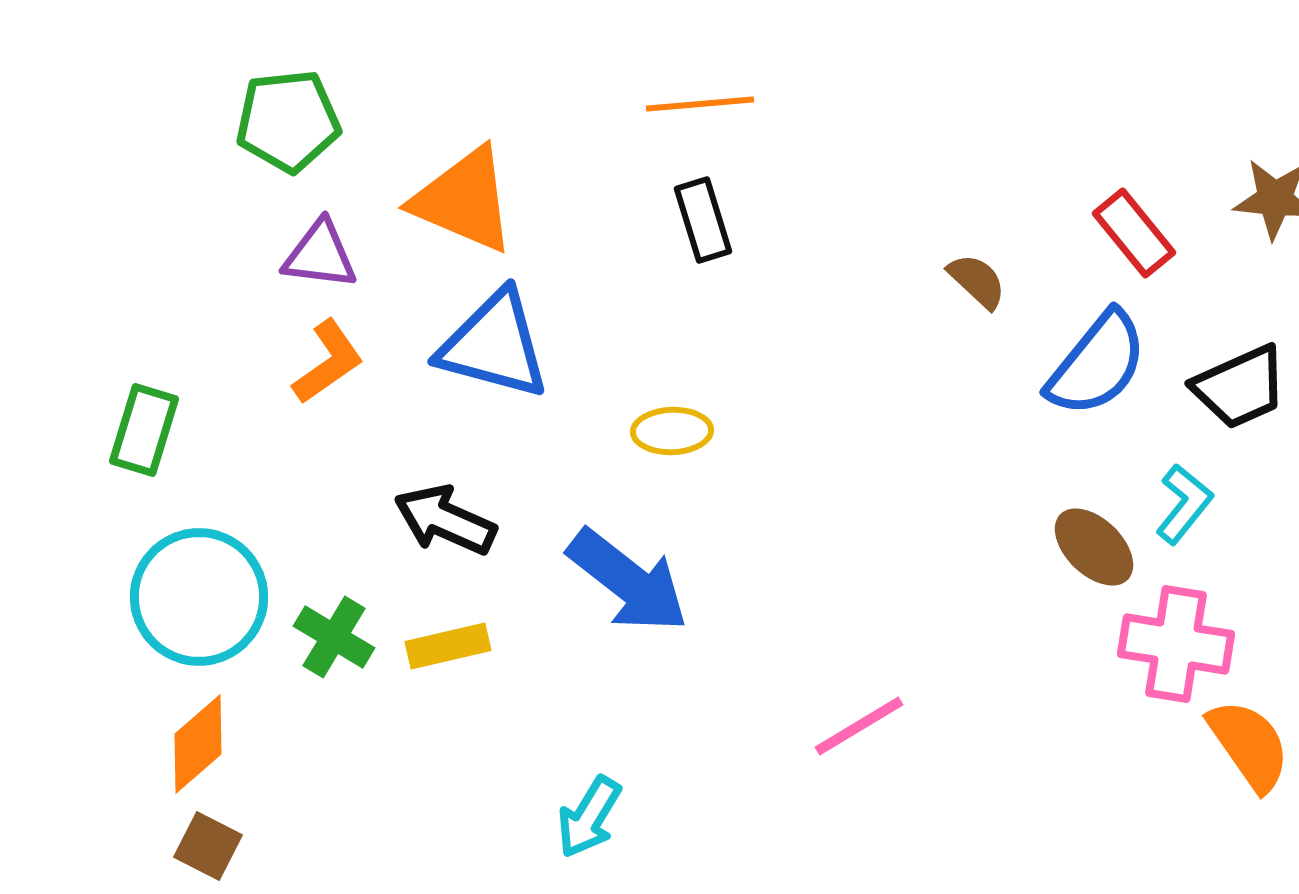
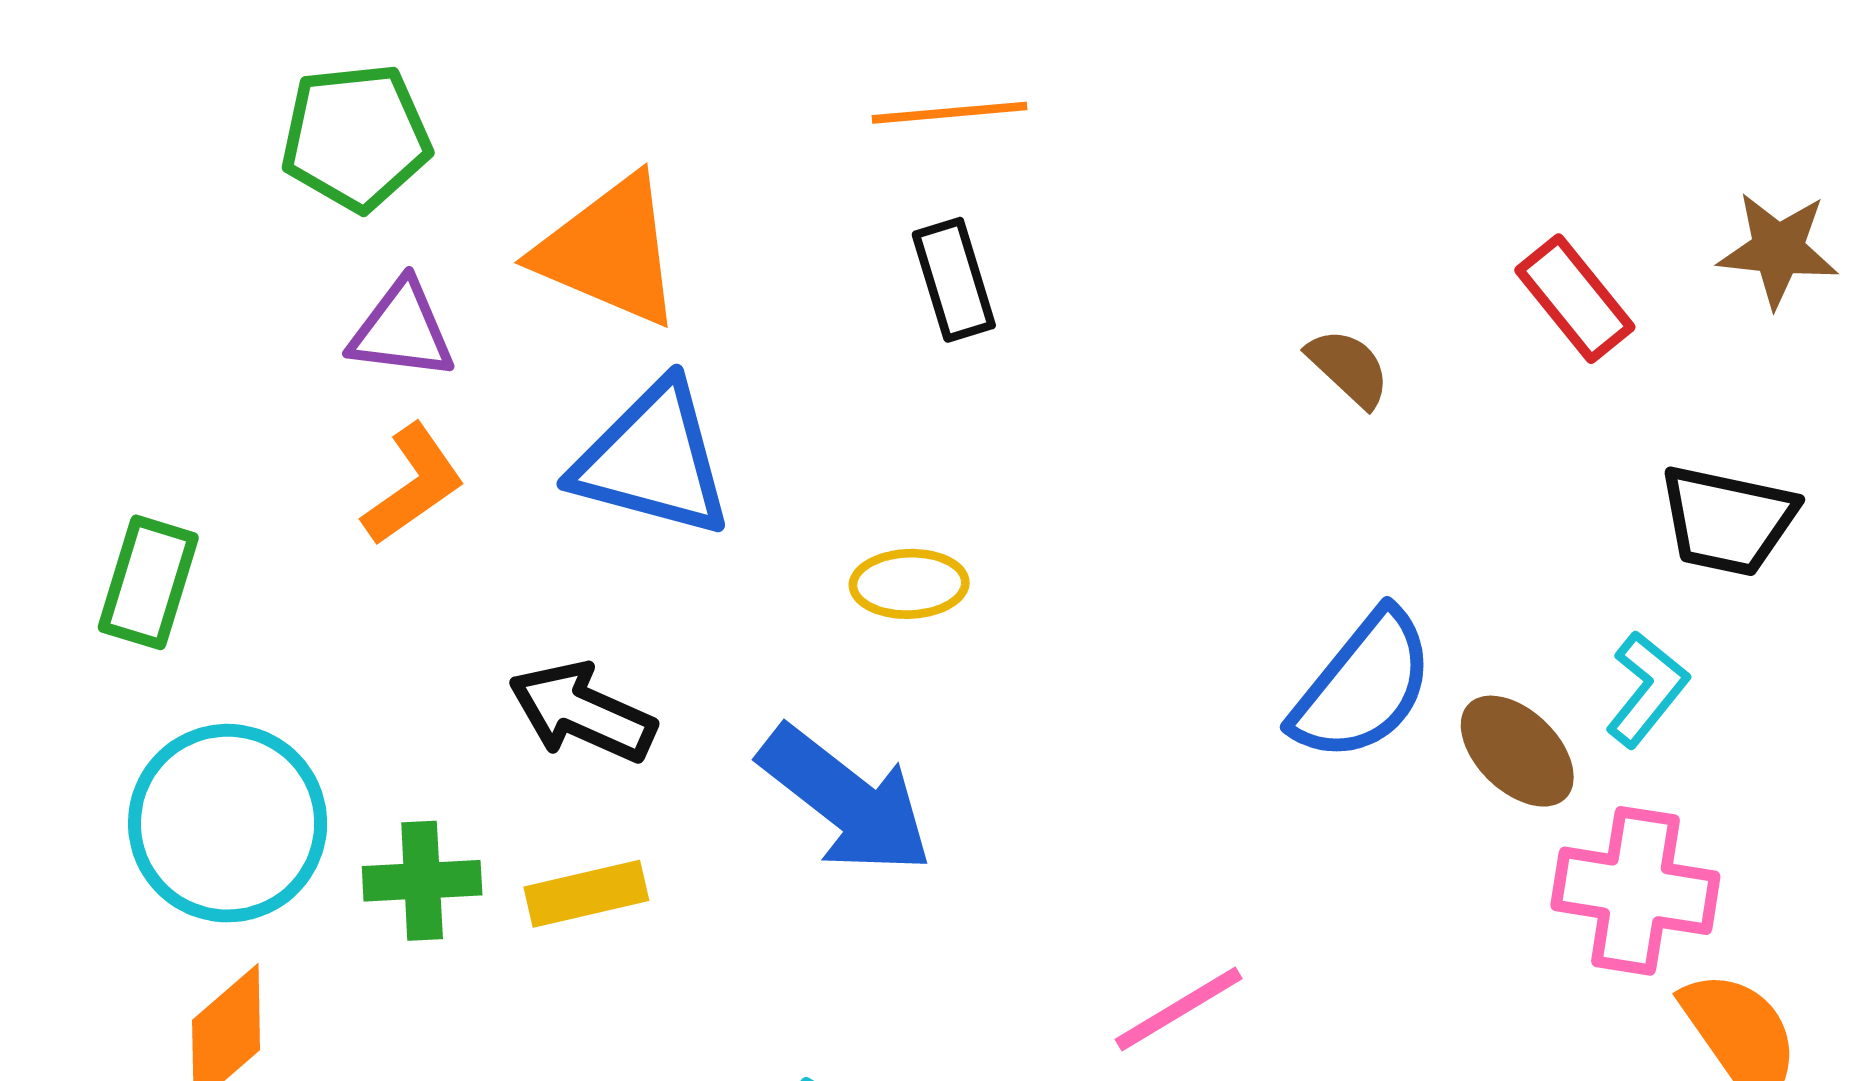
blue semicircle: (1097, 364) -> (1363, 686), moved
black trapezoid: (1240, 387) -> (1728, 520), turned 36
green cross: (334, 637) -> (422, 881), turned -34

